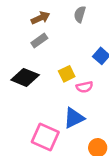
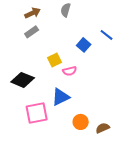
black diamond: (25, 77) -> (23, 80), moved
pink square: (45, 137) -> (37, 113), turned -35

